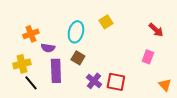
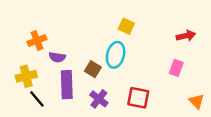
yellow square: (106, 22) -> (126, 26), turned -32
red arrow: (156, 30) -> (186, 36), turned -56
cyan ellipse: (76, 32) -> (116, 55), moved
purple cross: (94, 81) -> (99, 99), moved

